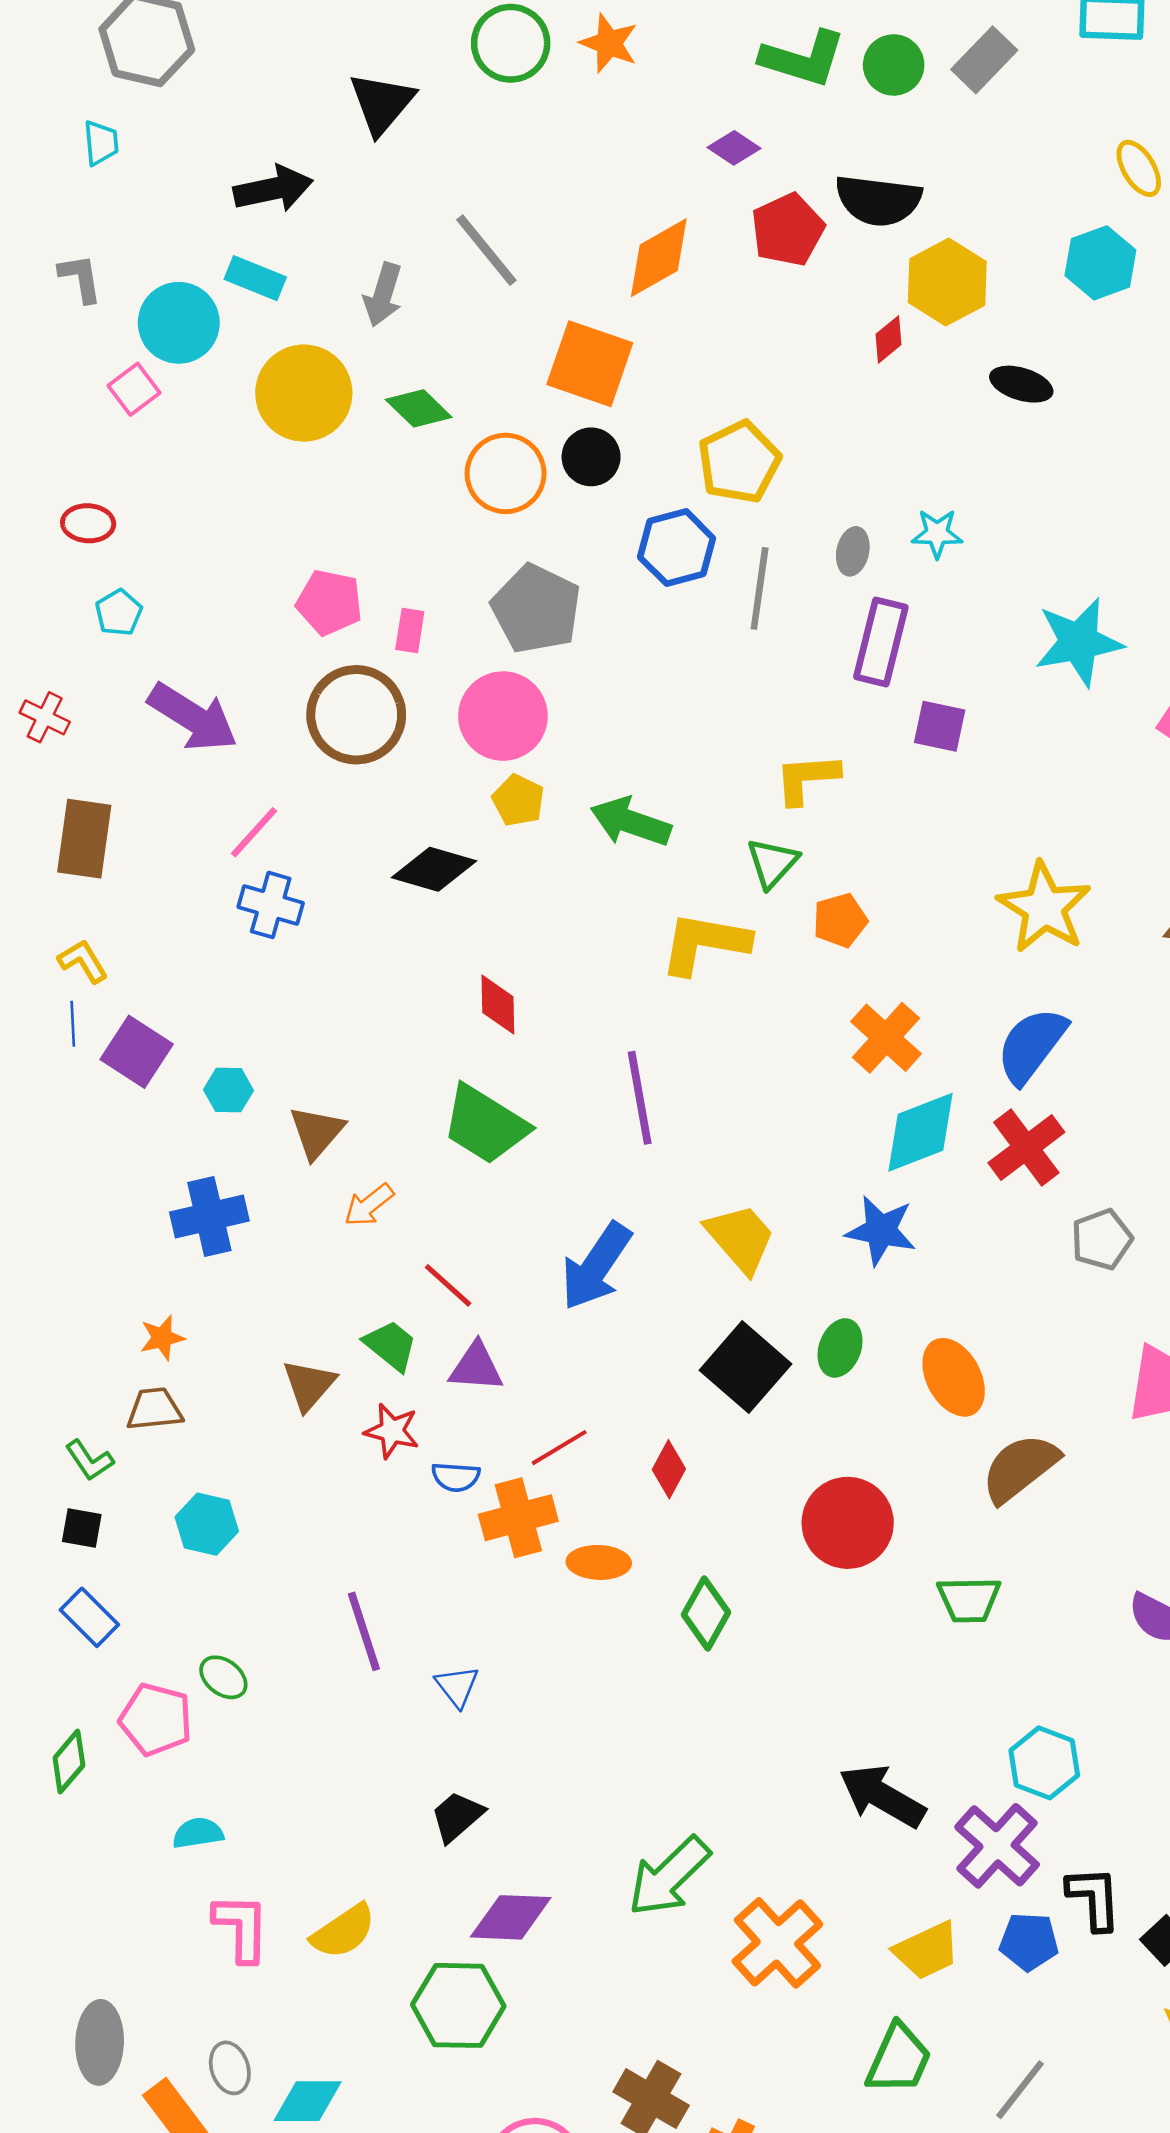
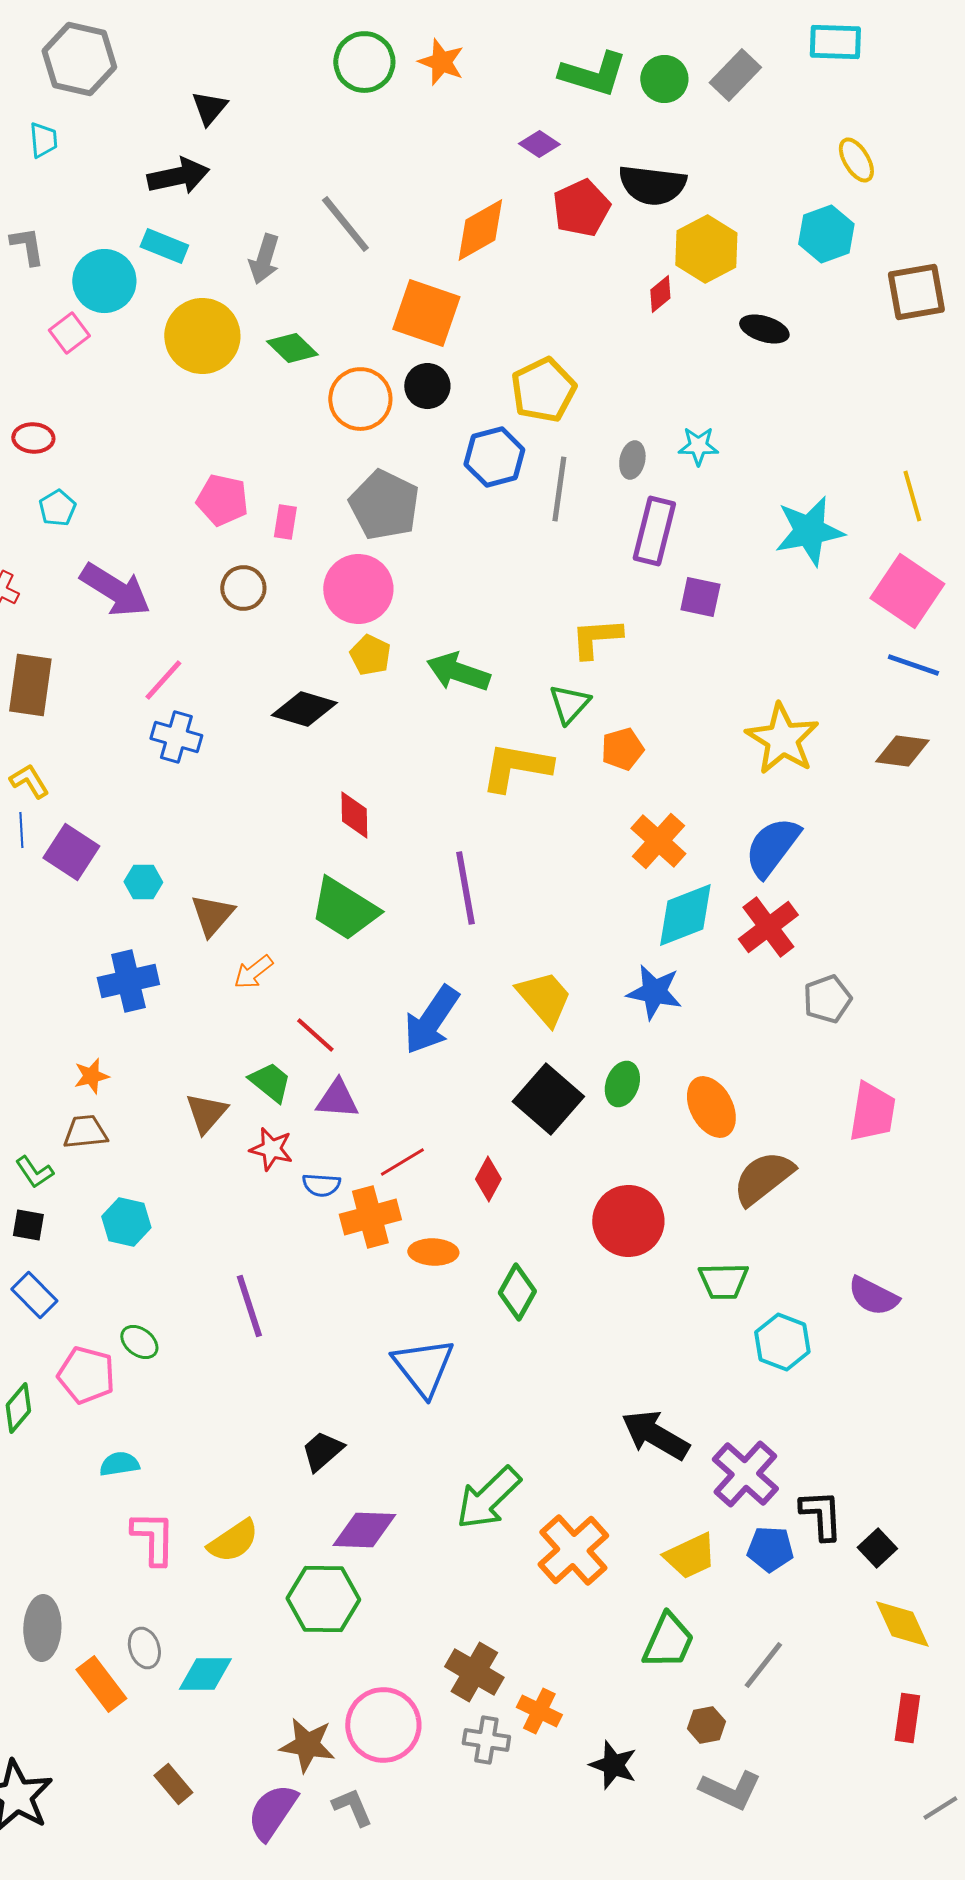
black triangle: (382, 103) -> (209, 108), moved, size x0.7
brown circle: (356, 715) -> (243, 588), size x0.6
blue triangle: (457, 1686) -> (423, 1367), moved, size x1.8
cyan hexagon: (1044, 1763) -> (782, 1342), moved

